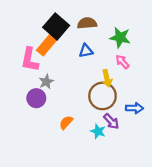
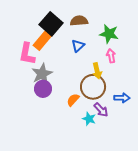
blue triangle: (86, 51) -> (78, 46), turned -32
pink arrow: (122, 62) -> (111, 56), turned 32
gray star: (46, 82) -> (42, 74), size x1.5
purple circle: (36, 98) -> (43, 89), moved
orange semicircle: (66, 122) -> (73, 100), moved

